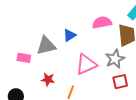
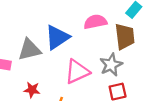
blue triangle: (70, 35) -> (57, 37), size x1.6

